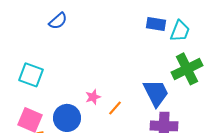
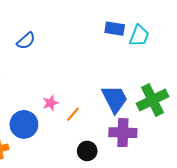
blue semicircle: (58, 21) -> (26, 41), moved
green cross: (187, 69) -> (152, 100), moved

